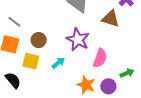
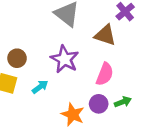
pink semicircle: (100, 58) -> (105, 74), moved
purple circle: (108, 86) -> (99, 104), moved

